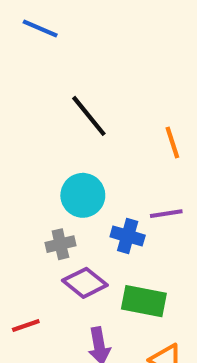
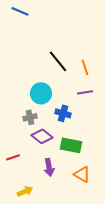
black line: (89, 116) -> (58, 61), moved
purple line: (166, 214) -> (85, 92), moved

